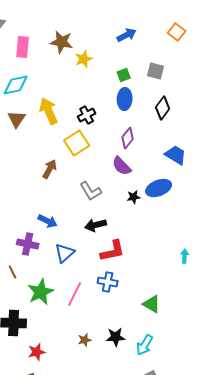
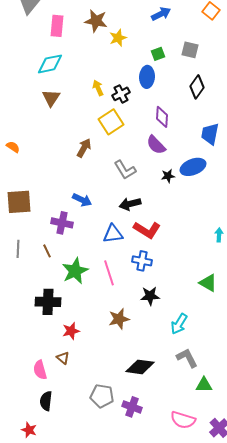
blue ellipse: (125, 99) -> (147, 77), moved
yellow arrow: (49, 111) -> (98, 88), moved, size x0.6
purple diamond: (128, 138) -> (162, 117), turned -35
blue trapezoid: (176, 155) -> (210, 134), turned -110
red L-shape: (113, 251) -> (147, 230), turned 44
blue triangle: (65, 253) -> (113, 234), moved, turned 35
pink line: (75, 294) -> (109, 273), turned -45
green triangle: (152, 304) -> (208, 283), moved
black star: (116, 337) -> (150, 296), moved
brown star: (85, 340) -> (119, 319), size x1.5

